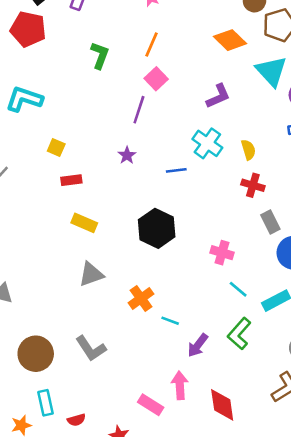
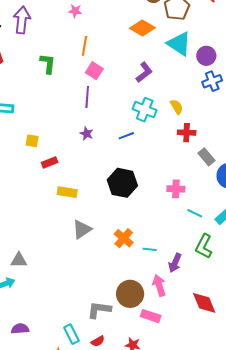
gray L-shape: (91, 348) -> (99, 310), moved, turned 145
brown circle: (36, 354) -> (130, 294), moved
pink arrow: (180, 385) -> (159, 285), moved

